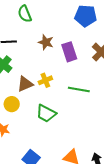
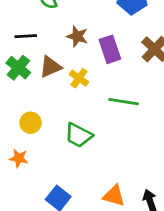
yellow cross: (45, 80) -> (79, 78), moved, turned -32
brown triangle: (25, 84) -> (50, 67), moved

